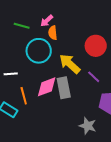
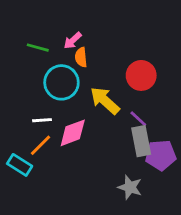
white line: (11, 74) -> (42, 120), moved
gray rectangle: (64, 88) -> (141, 141), moved
orange line: (24, 96) -> (41, 145), turned 60

